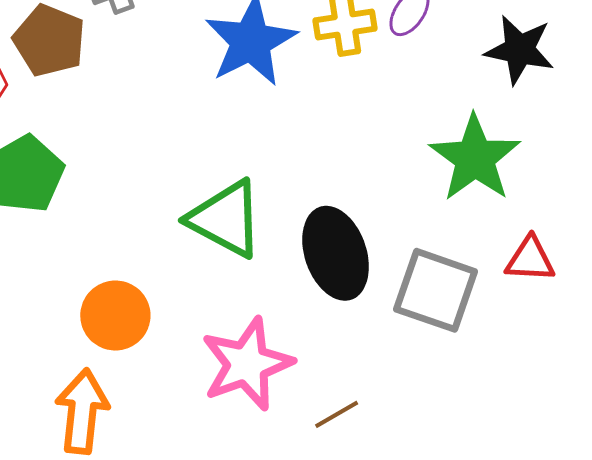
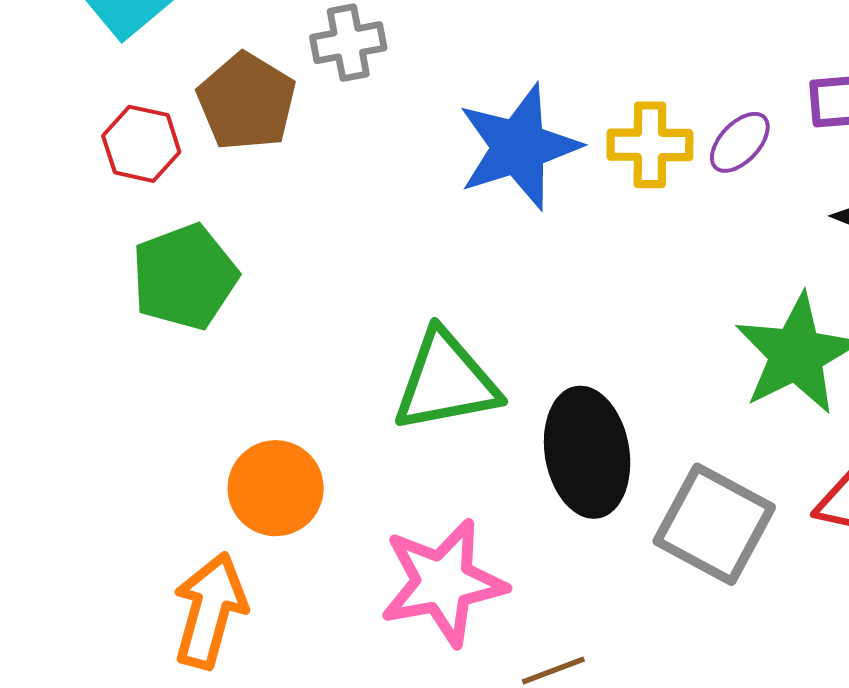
green triangle: (226, 219) -> (446, 382), turned -48

